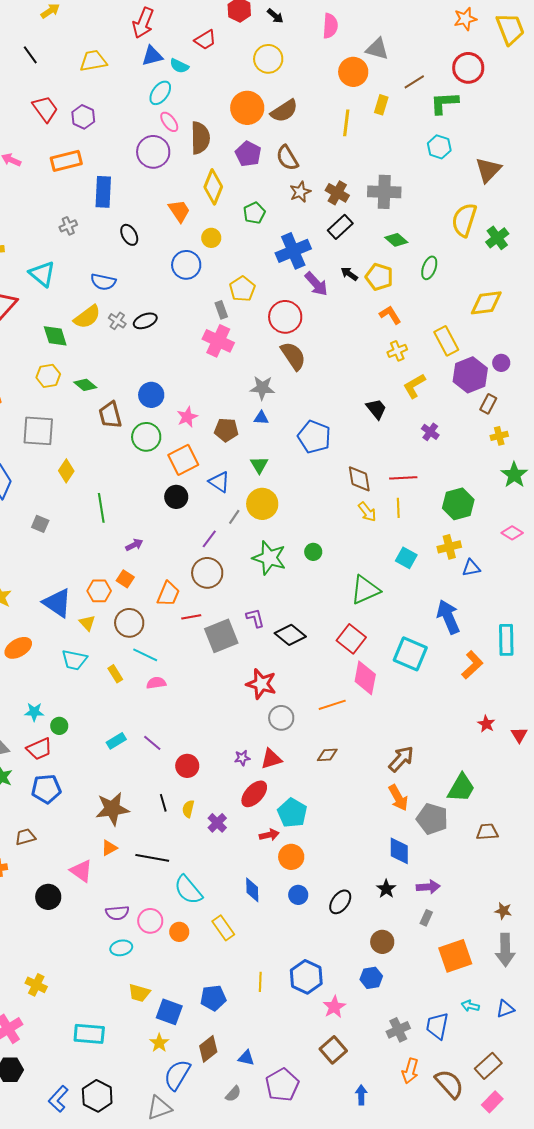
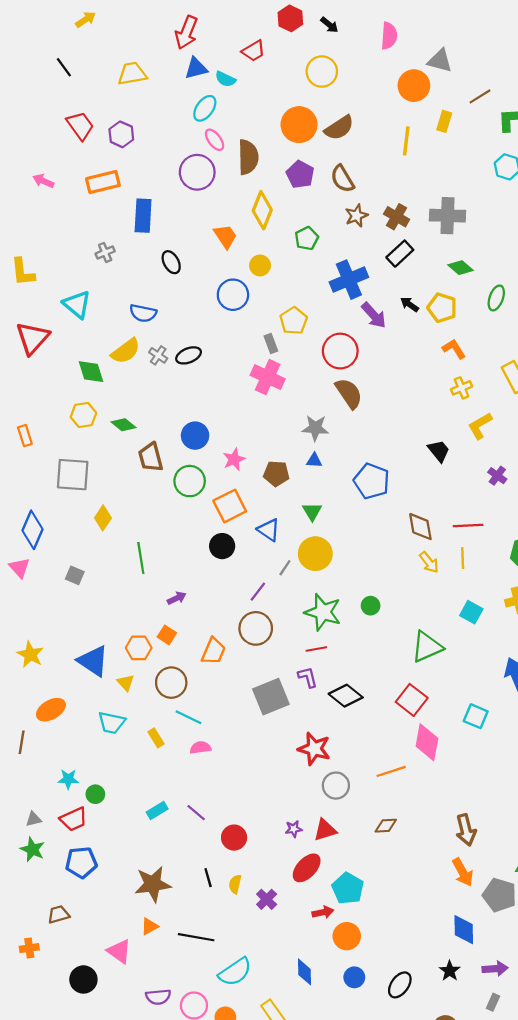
red line: (191, 617) -> (316, 649), moved
cyan square: (410, 654) -> (476, 716), size x0.7
brown arrow: (401, 759) -> (466, 830), turned 124
cyan semicircle: (188, 890) -> (235, 972), turned -84

